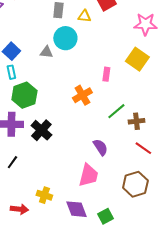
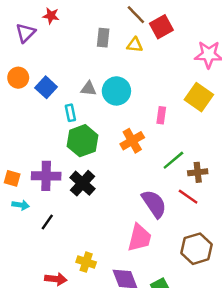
cyan circle: (65, 38) -> (116, 91), moved
cyan rectangle: (11, 72) -> (70, 113), moved
green hexagon: (24, 95) -> (82, 141), moved
purple semicircle: (100, 147) -> (154, 204), size x1.4
red line: (143, 148) -> (188, 197), moved

